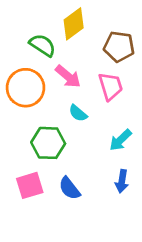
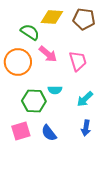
yellow diamond: (74, 24) -> (52, 17), turned 40
brown pentagon: (119, 47) -> (84, 19), moved
cyan semicircle: (78, 113) -> (55, 90), moved, turned -40

